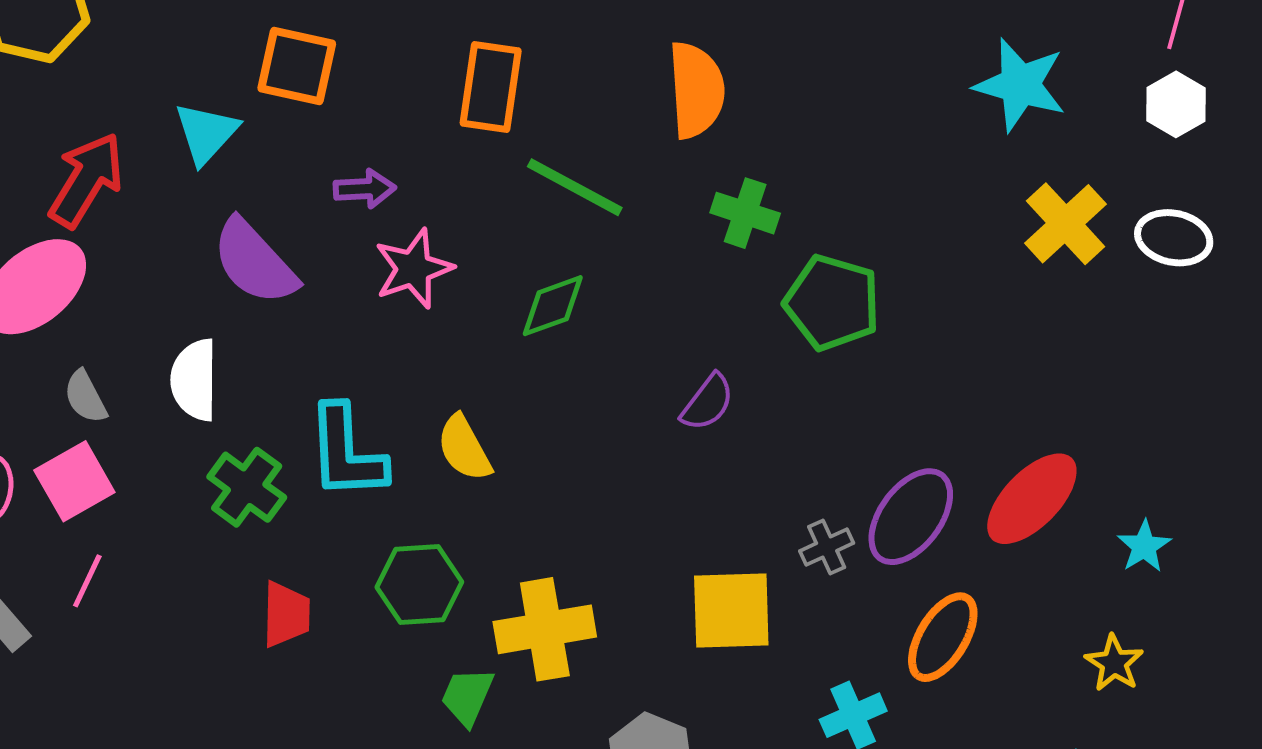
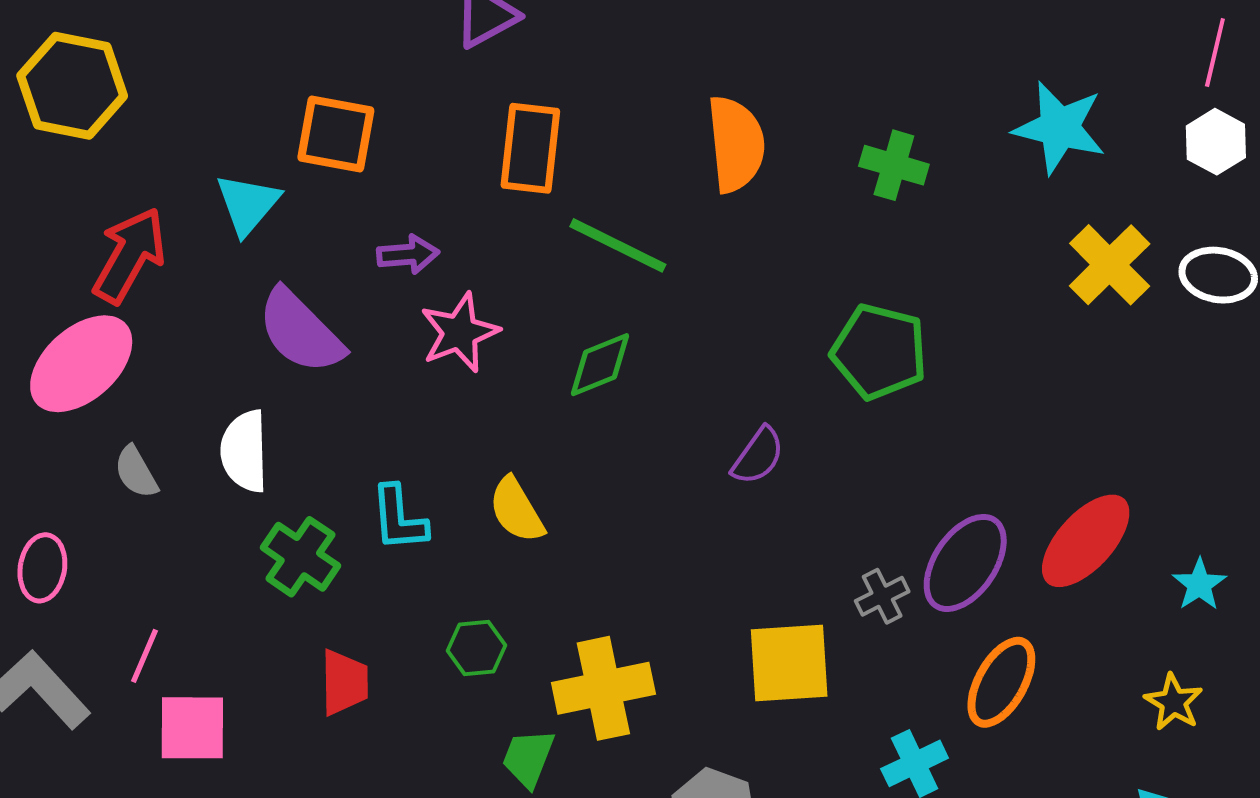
green cross: (745, 213) -> (894, 165), moved
cyan L-shape: (346, 452) -> (399, 518), size x0.7
pink square: (74, 481) -> (192, 728), moved, turned 32
green hexagon: (419, 585) -> (476, 648), size x0.7

